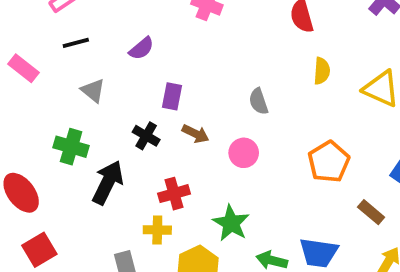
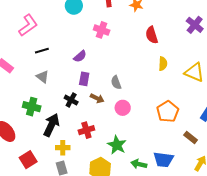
black line: (76, 43) -> (42, 51), moved
purple semicircle: (141, 48) -> (80, 56), moved
gray semicircle: (259, 101) -> (116, 82), moved
yellow cross: (157, 230) -> (63, 148), moved
red square: (39, 250) -> (28, 160), moved

